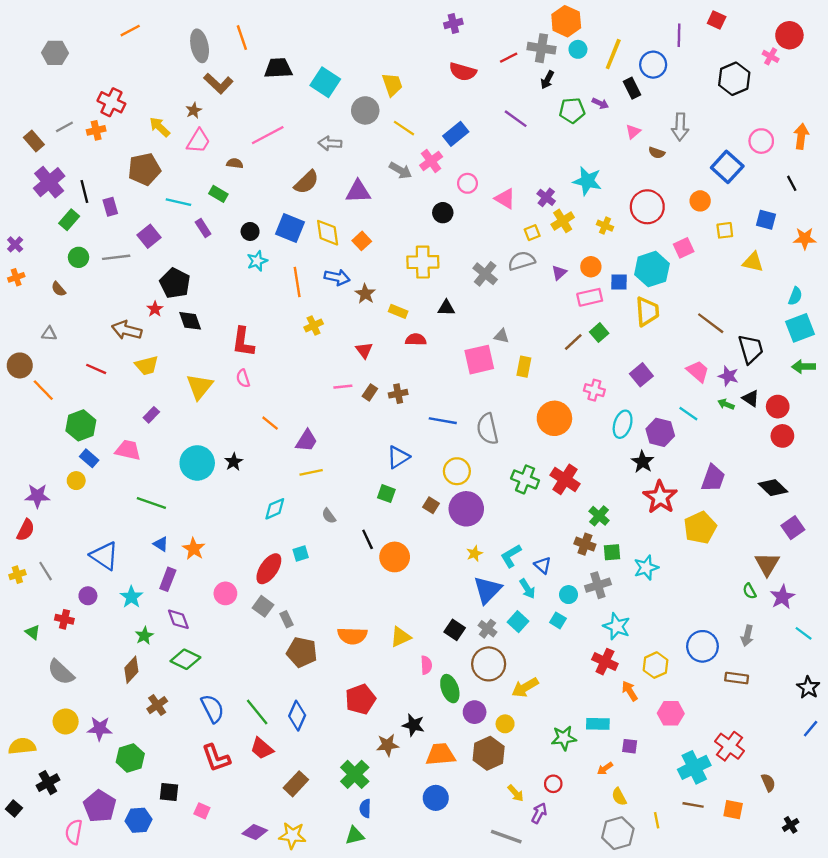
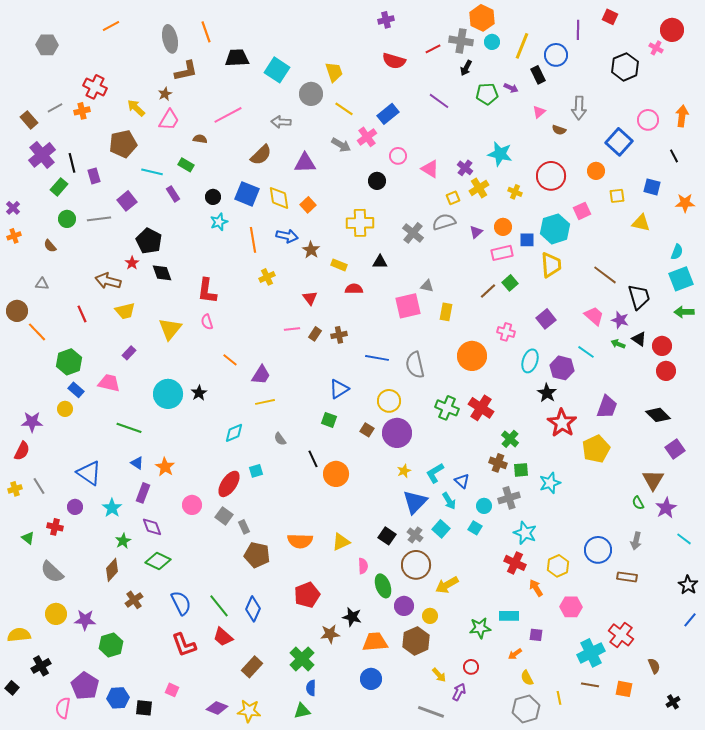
brown L-shape: (218, 83) -> (186, 71), turned -55
red line: (96, 369) -> (82, 314), turned 42
black square: (169, 792) -> (144, 708), moved

